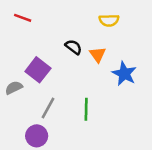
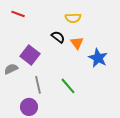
yellow semicircle: (109, 20) -> (73, 18), moved
gray line: (48, 108) -> (38, 85), turned -42
green line: (86, 109) -> (68, 86), turned -42

